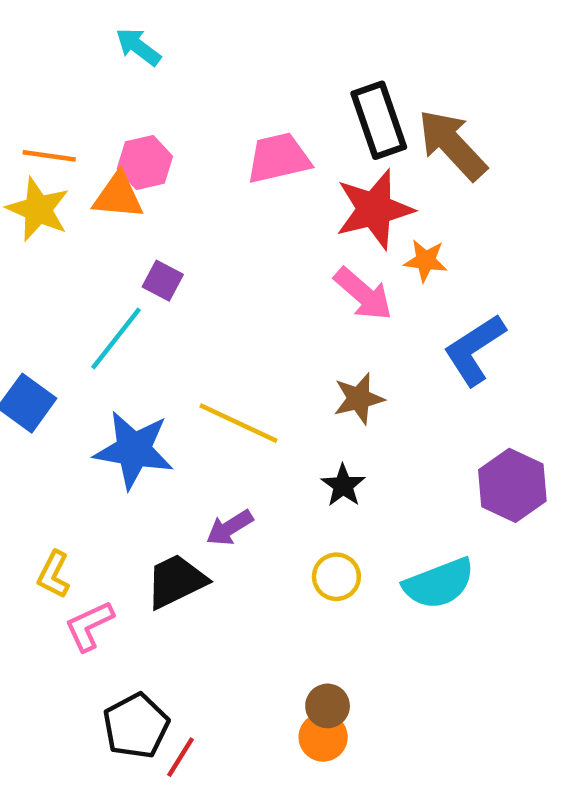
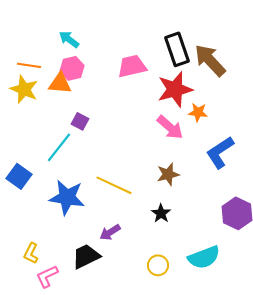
cyan arrow: (138, 47) -> (69, 39), moved
yellow circle: (336, 577) -> (158, 265), moved

